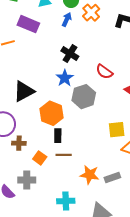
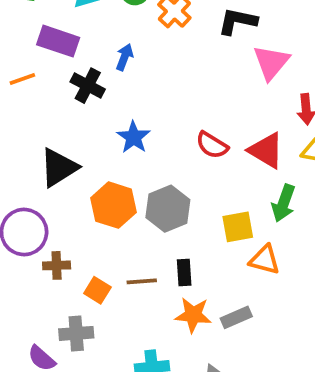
blue arrow: (67, 20) -> (124, 57), moved
black cross: (70, 54) -> (88, 86), moved
red semicircle: (104, 72) -> (212, 145), moved
gray hexagon: (84, 97) -> (168, 209), moved
black rectangle: (58, 136) -> (184, 273), moved

